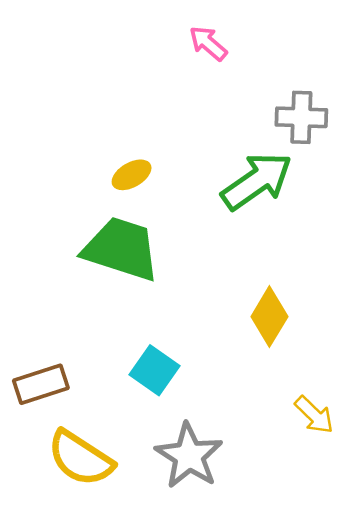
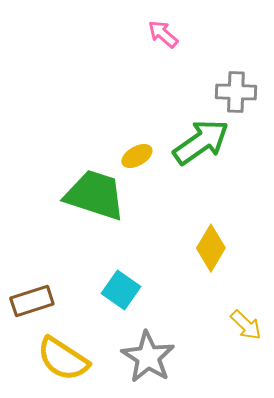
yellow ellipse: (132, 175) -> (137, 156), moved

